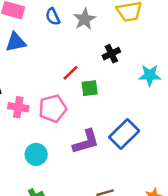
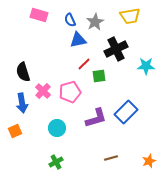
blue triangle: (16, 42) -> (78, 40), moved
black cross: (111, 54) -> (116, 49), size x1.6
pink cross: (18, 107) -> (43, 91), turned 35

